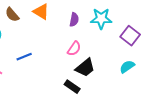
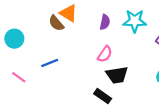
brown semicircle: (12, 15) -> (56, 23), moved
black trapezoid: (85, 68) -> (117, 75), turned 30

